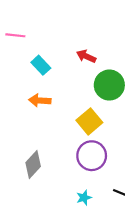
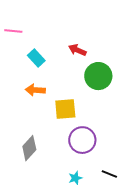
yellow square: (89, 121) -> (65, 109), moved, turned 35

